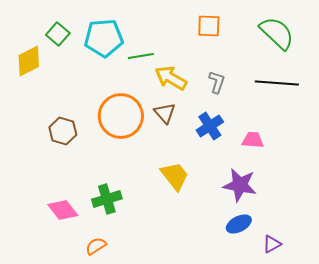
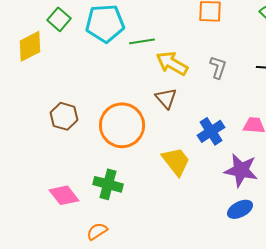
orange circle: (121, 116) -> (122, 125), moved
blue cross: (210, 126) -> (211, 131), moved
green cross: (107, 199) -> (108, 184), turned 32

